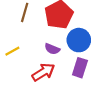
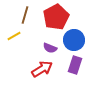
yellow line: (12, 51) -> (14, 36), moved

